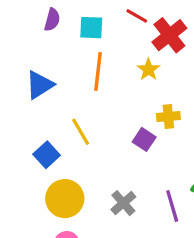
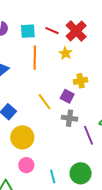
red line: (137, 16) -> (52, 31), moved
yellow line: (81, 132) -> (45, 102), moved
gray cross: (123, 203) -> (70, 118), moved, turned -35

